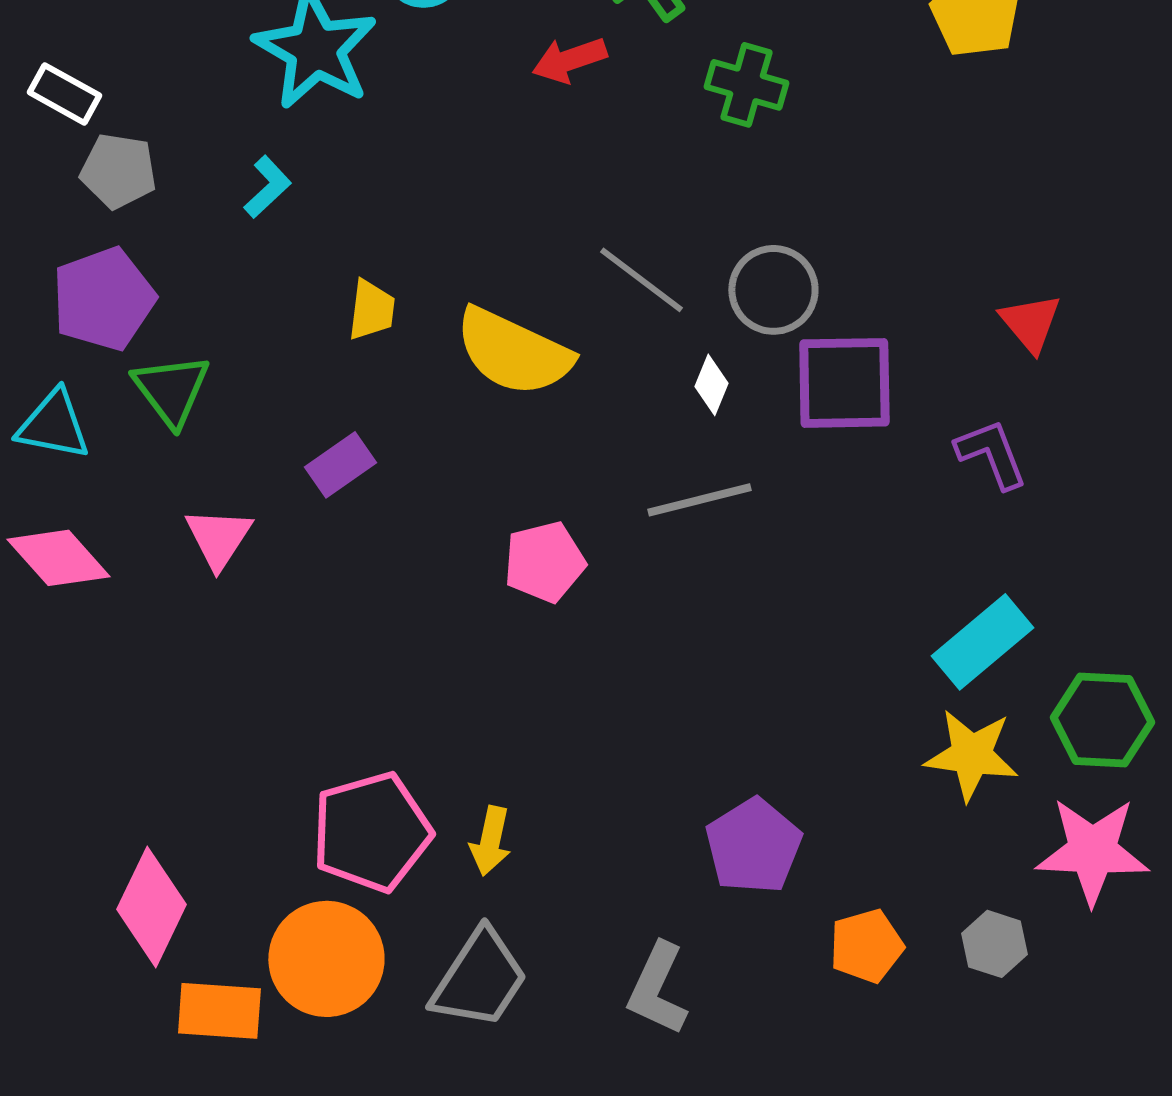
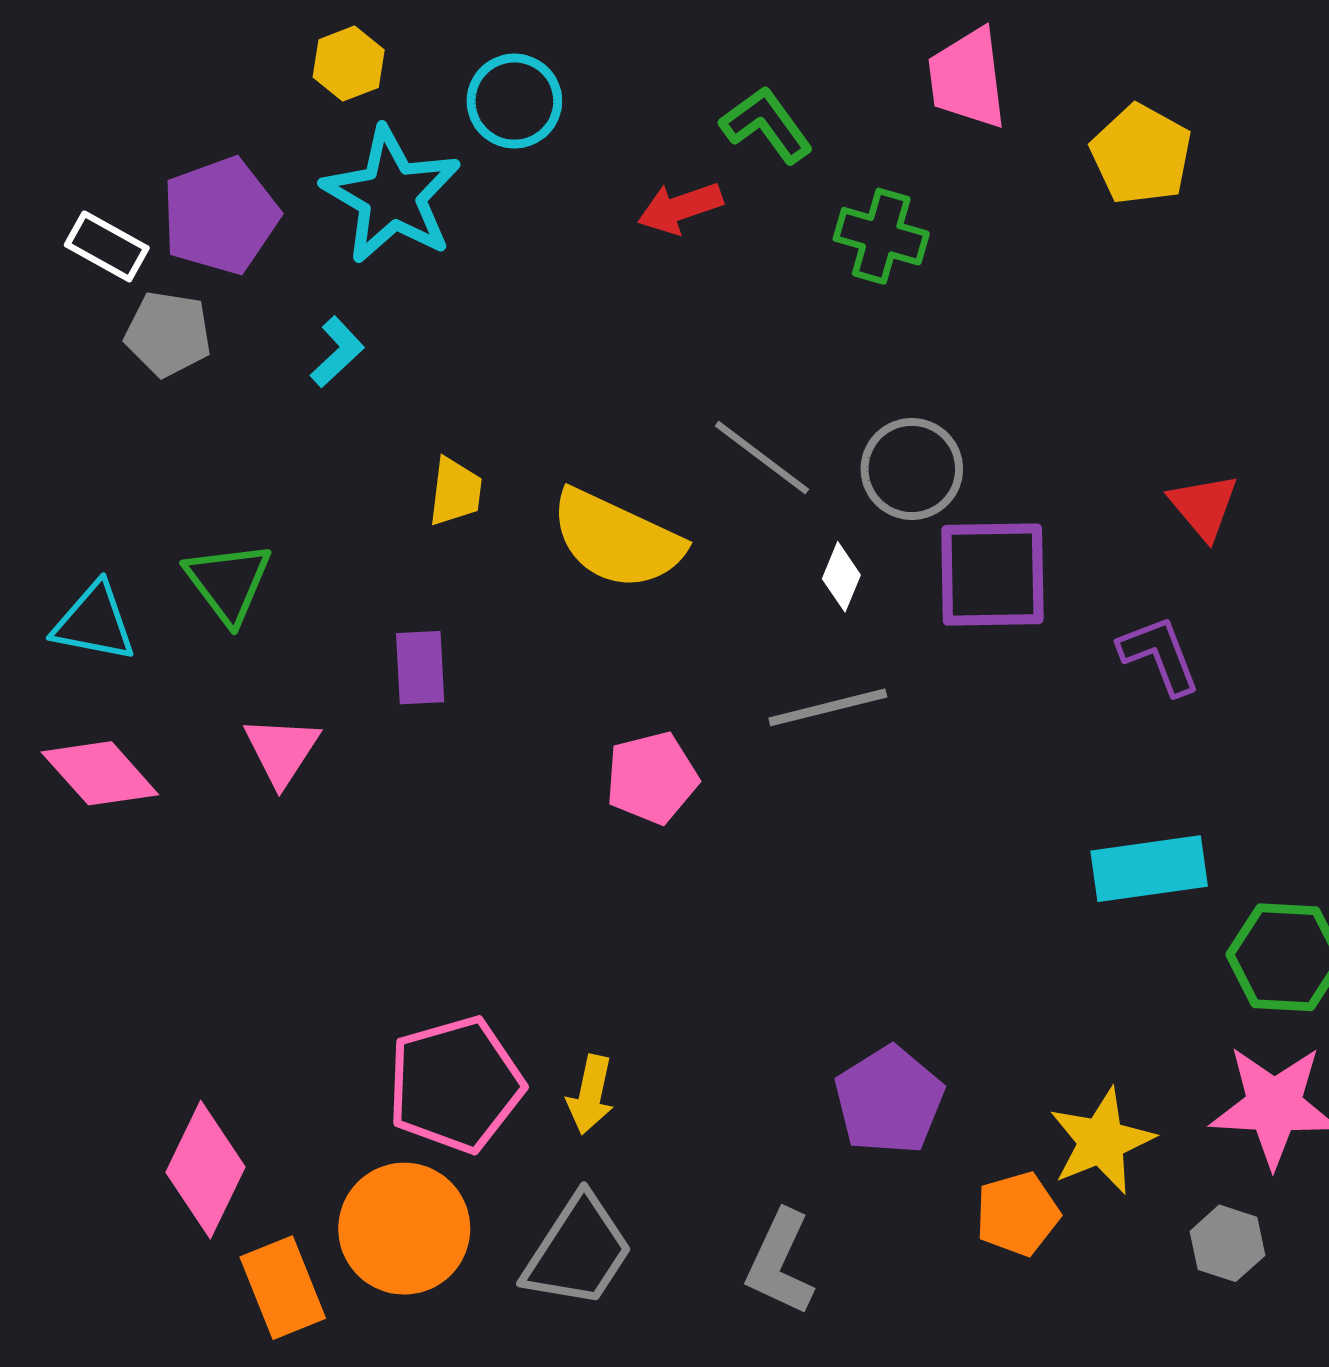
purple pentagon: (103, 299) -> (220, 216), moved
purple rectangle: (340, 465) -> (420, 668), turned -58
cyan rectangle: (982, 642) -> (1149, 869), turned 32
yellow star: (971, 755) -> (1101, 1141), moved, turned -30
gray hexagon: (994, 944) -> (1227, 1243), moved
orange rectangle: (219, 1011) -> (283, 1288), turned 64

